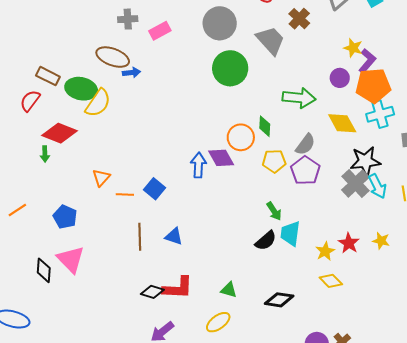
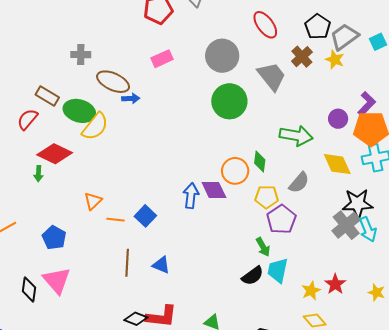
gray cross: (128, 19) -> (81, 55), moved
yellow star: (353, 48) -> (335, 60), moved
purple pentagon: (305, 171) -> (281, 219), moved
yellow star: (381, 241) -> (377, 292), moved

